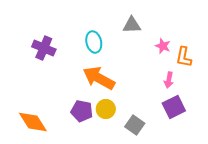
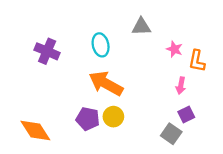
purple square: (174, 107) -> (186, 114), size x0.7
gray square: (135, 125) -> (171, 134), moved

